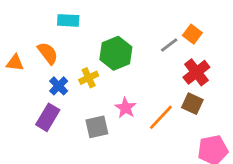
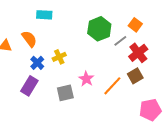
gray line: (169, 45) -> (120, 41), moved
green hexagon: (116, 53) -> (99, 29), moved
brown square: (192, 104) -> (135, 76), turned 35

